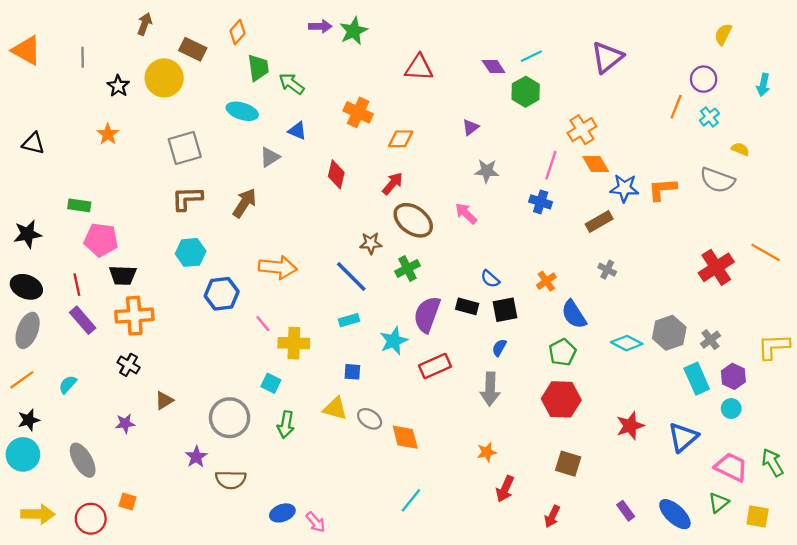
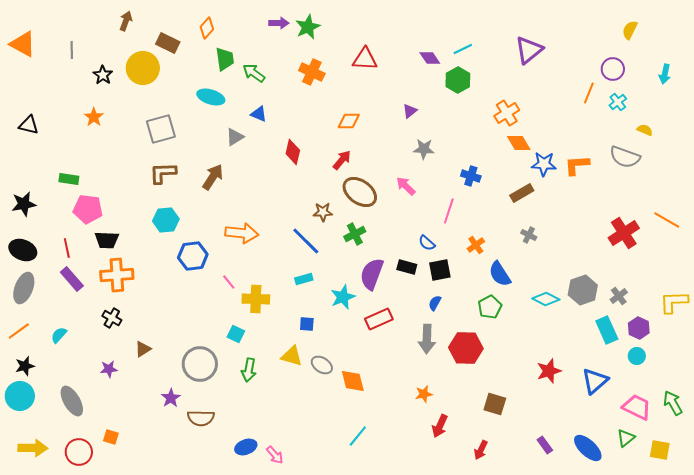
orange cross: (358, 112) -> (312, 72), moved
pink line: (551, 165) -> (449, 211), moved
red hexagon: (561, 399) -> (466, 348), moved

